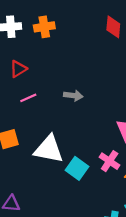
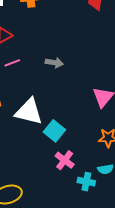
pink cross: (110, 161) -> (65, 160), moved

